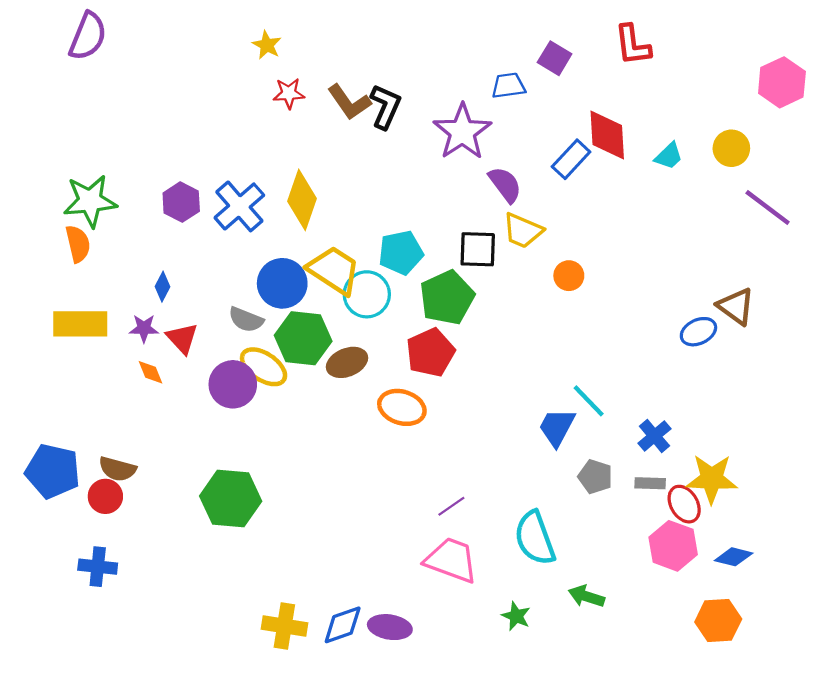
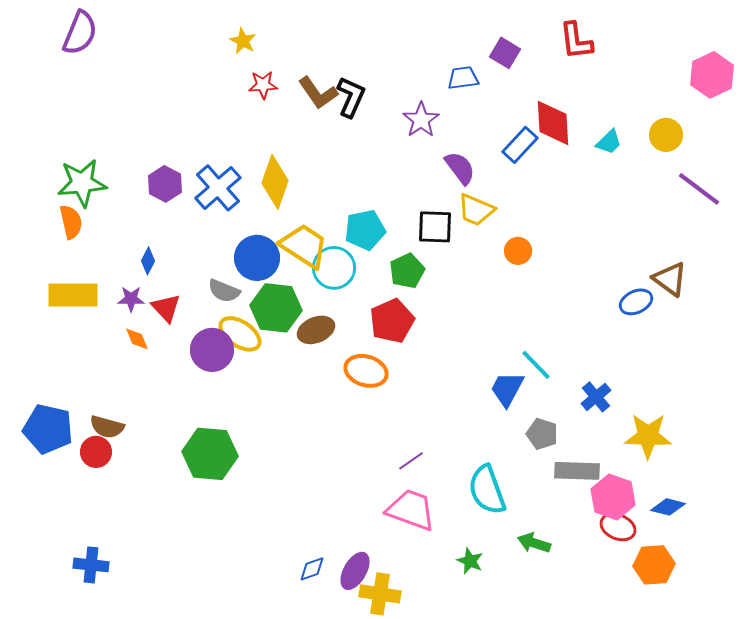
purple star: (462, 132) -> (421, 120), size x0.7
green pentagon: (447, 298) -> (407, 271), size x0.7
gray rectangle: (650, 483) -> (577, 471), moved, size x1.6
red ellipse: (684, 504) -> (618, 527), moved, turned -36
blue cross: (98, 567) -> (91, 565), moved
blue diamond: (343, 625) -> (312, 569), size x0.7
yellow cross: (284, 626) -> (380, 594), moved
purple ellipse: (390, 627) -> (355, 571), turned -69

